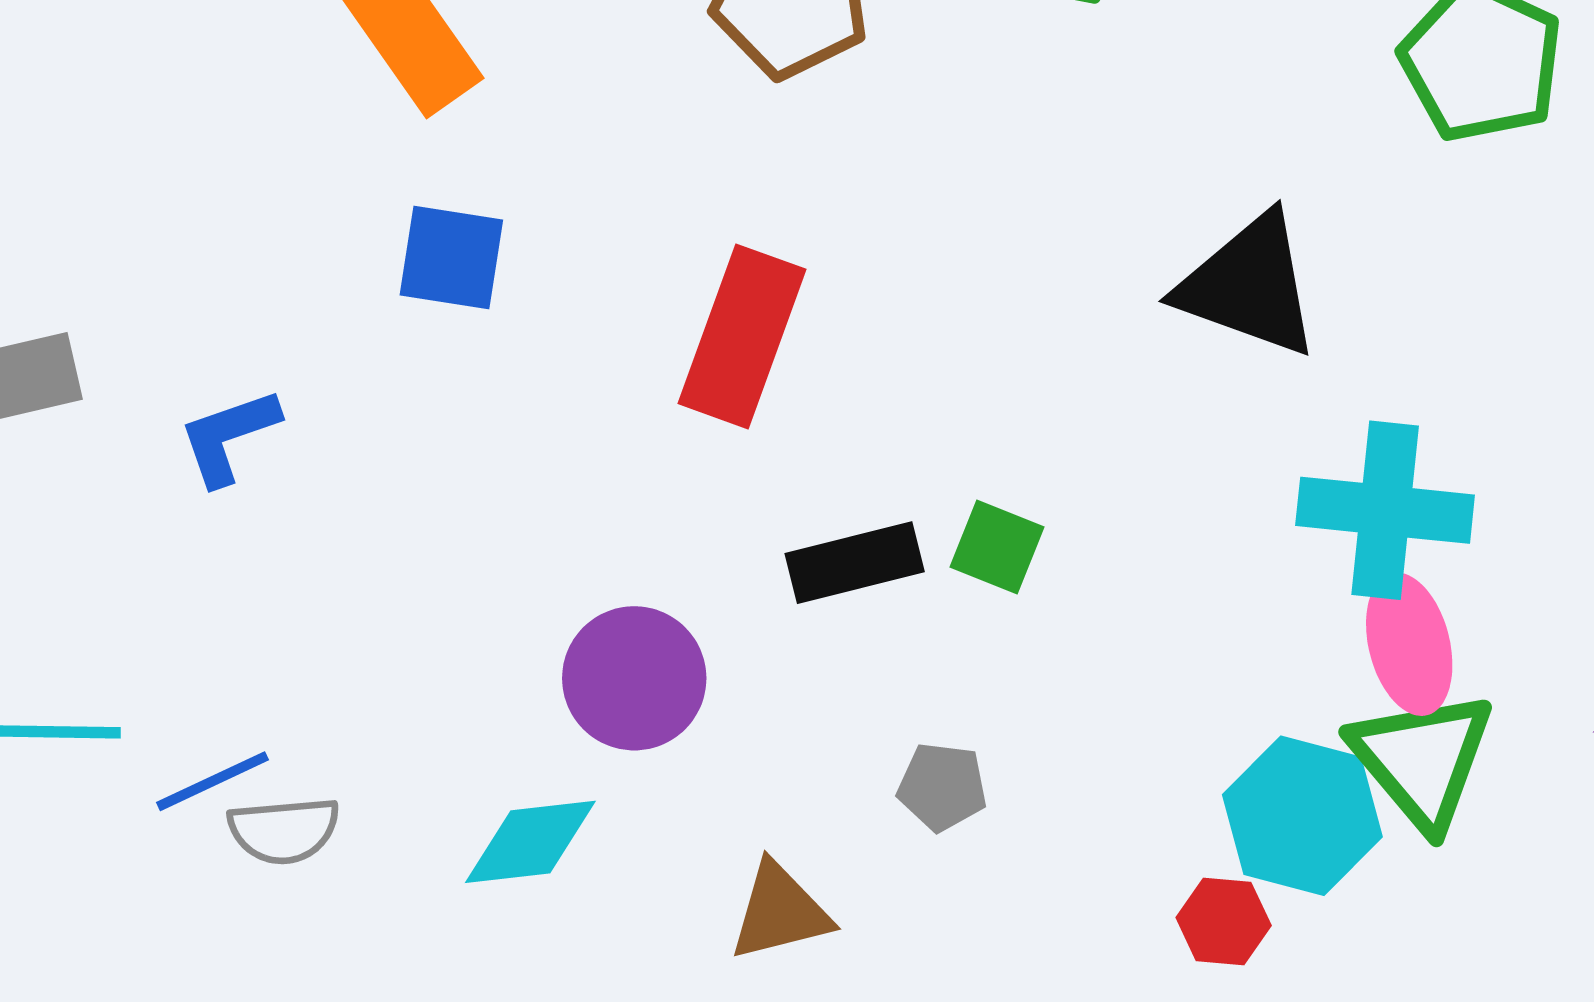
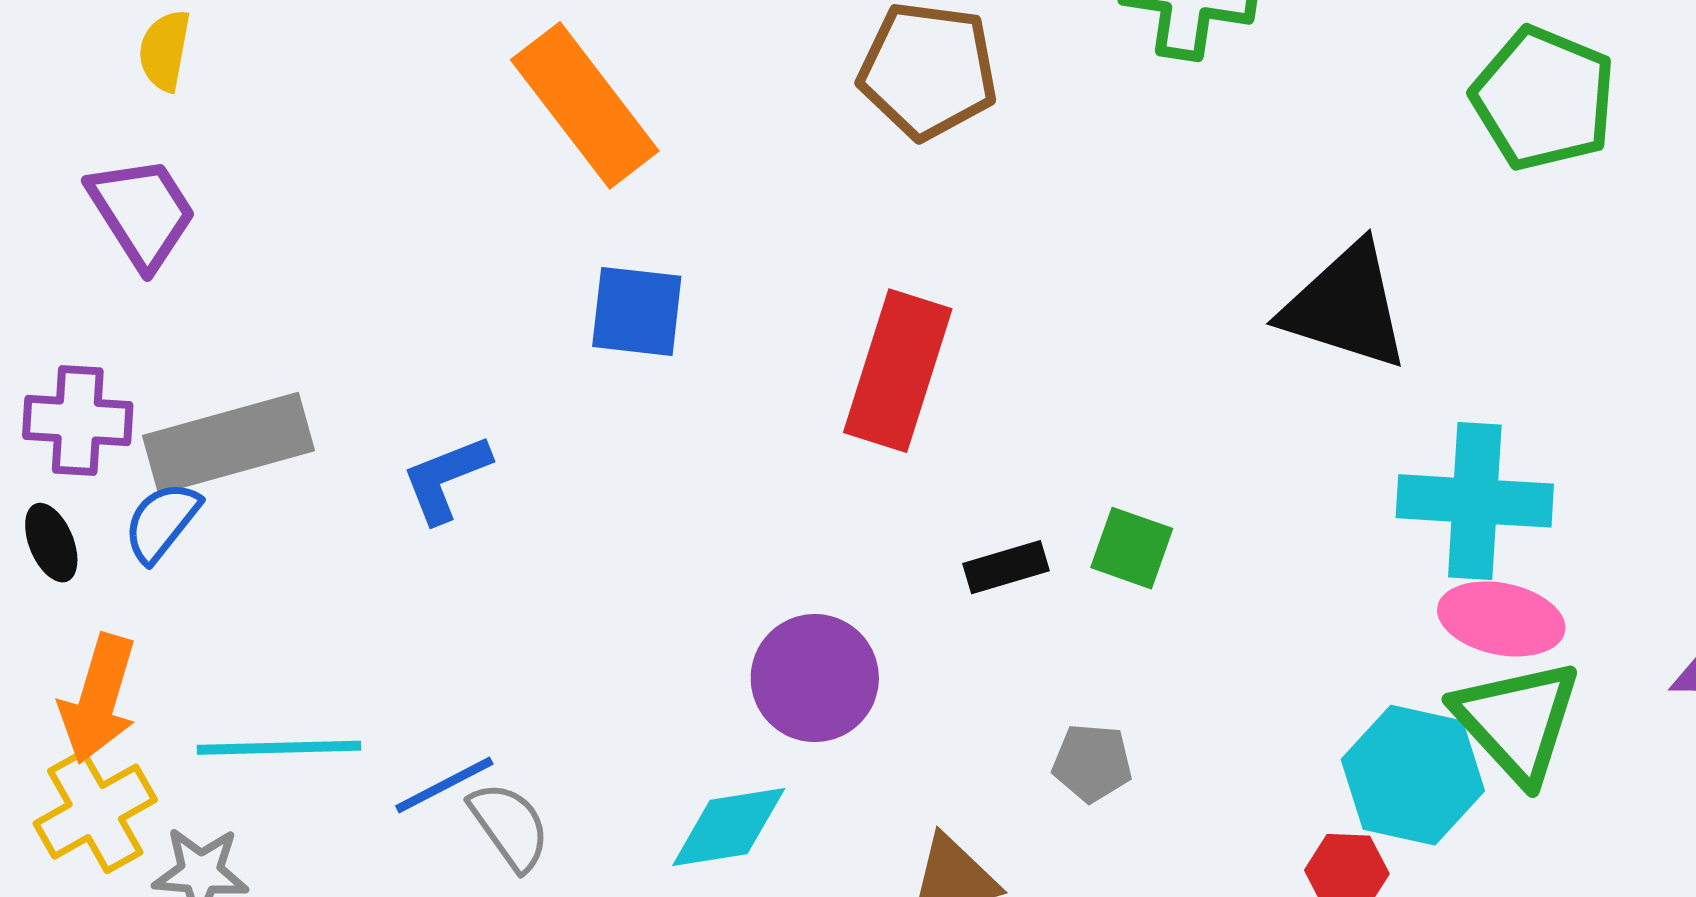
black rectangle: (855, 563) -> (1006, 567), size x0.7
pink ellipse: (1409, 644) -> (1501, 619), turned -62
gray semicircle: (284, 830) -> (510, 826), turned -118

